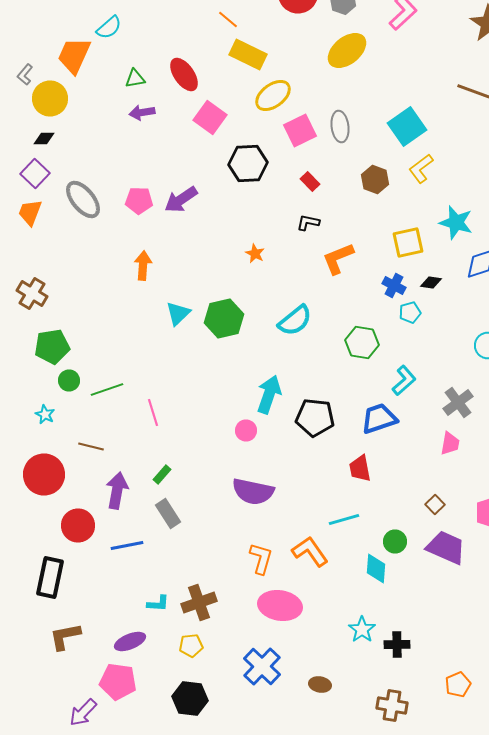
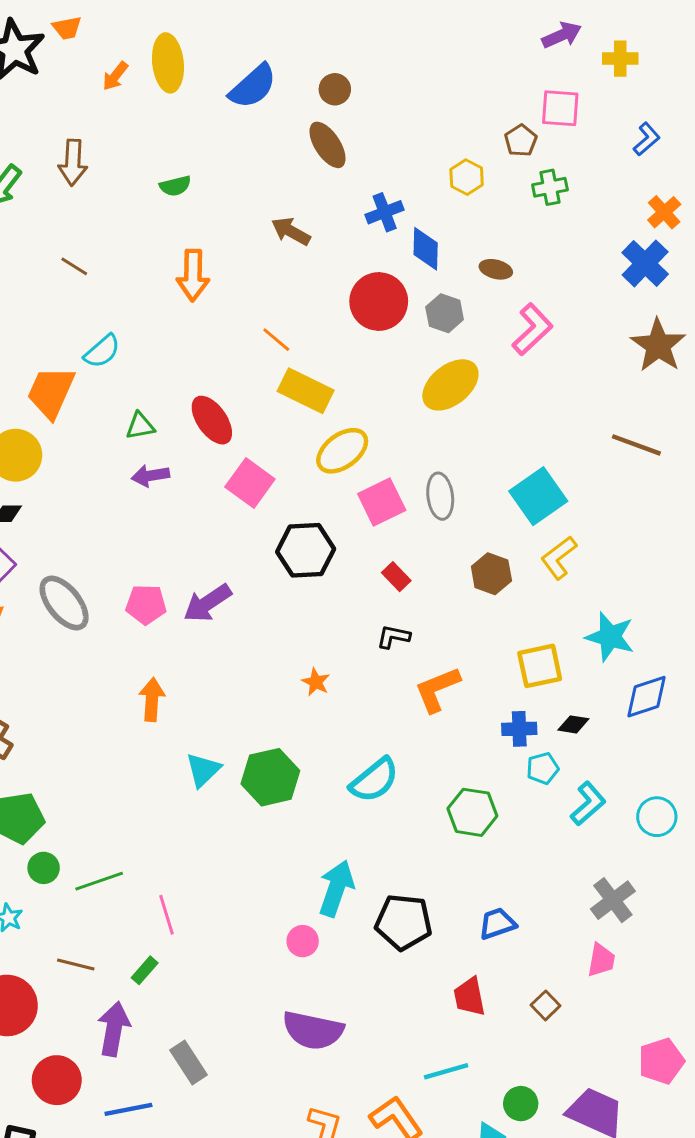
blue cross: (394, 286) -> (519, 729), turned -30
cyan L-shape: (404, 380) -> (588, 804), moved
blue trapezoid: (379, 418) -> (497, 924), size x0.7
green rectangle: (162, 474) -> (145, 970), moved
brown square: (435, 504) -> (546, 1005), moved

